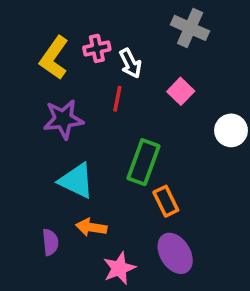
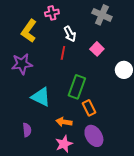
pink cross: (97, 48) -> (52, 13), moved
purple star: (63, 119) -> (22, 64), moved
orange arrow: (91, 227) -> (64, 122), moved

